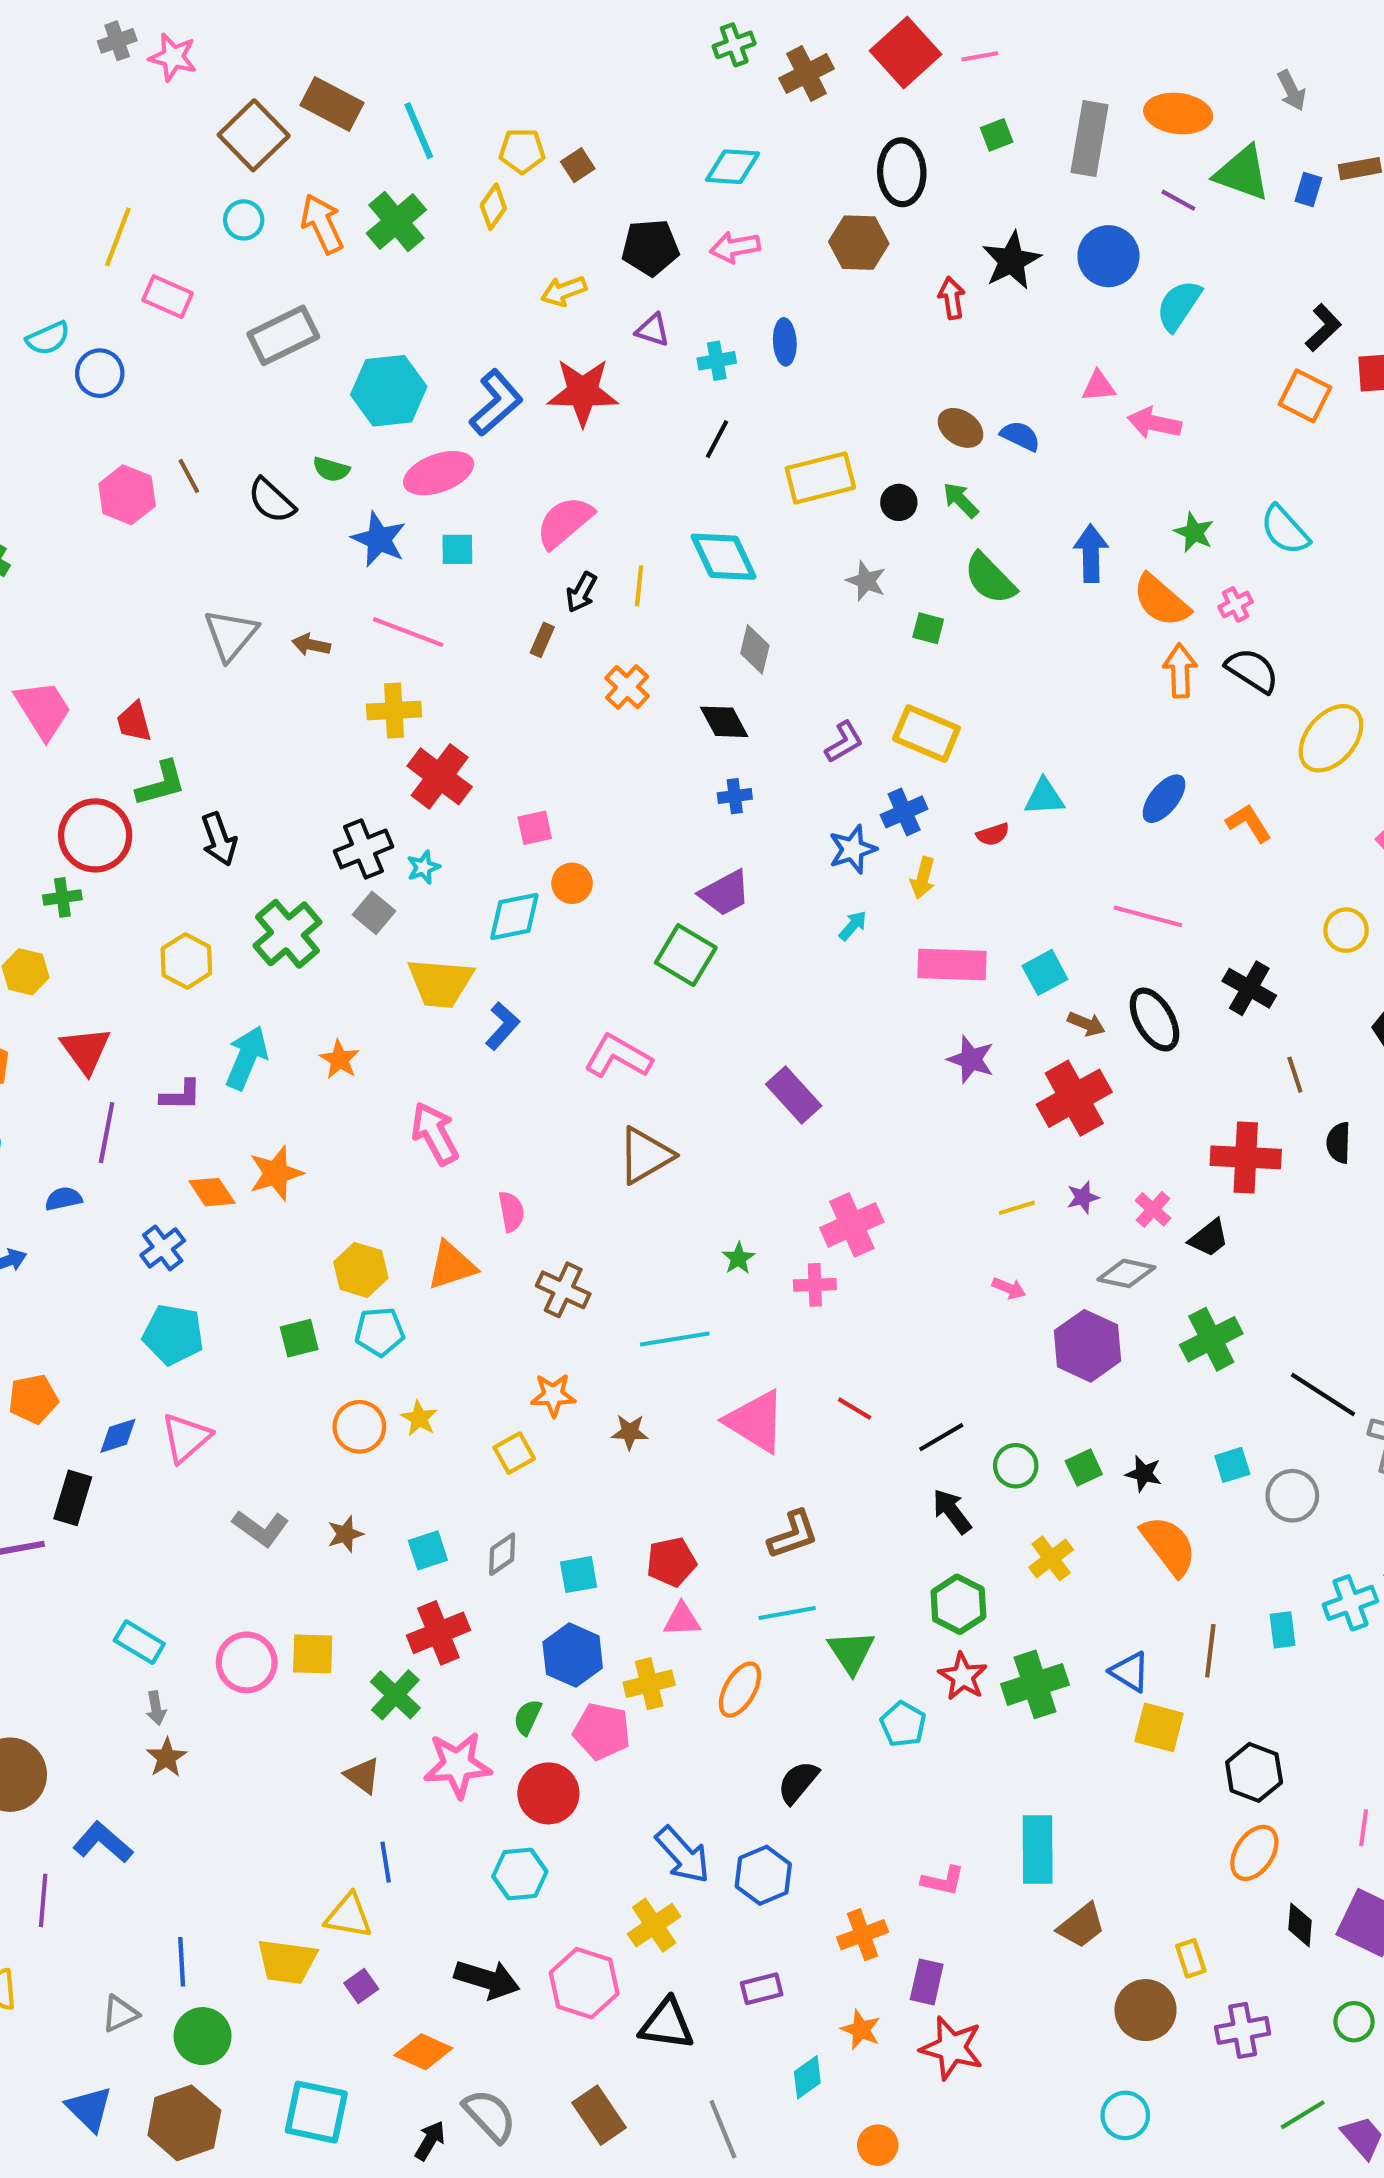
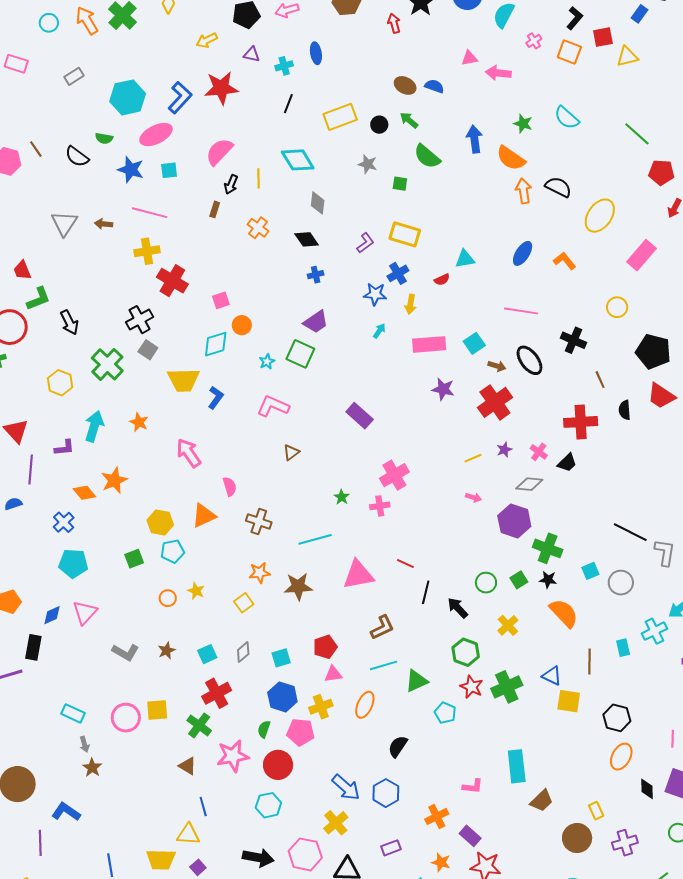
gray rectangle: (283, 335) -> (74, 76), size x0.6
pink cross: (1236, 604) -> (534, 41), moved
blue star: (853, 849) -> (375, 294), turned 30
cyan star: (423, 867) -> (267, 362), moved
brown triangle: (645, 1155) -> (291, 452), size x0.6
green cross: (1211, 1339) -> (548, 548), moved, turned -36
pink triangle: (756, 1421) -> (358, 575), turned -36
orange circle: (359, 1427) -> (168, 598), size x0.7
brown star: (630, 1432) -> (298, 586), size x1.6
black line: (941, 1437) -> (426, 592), moved, turned -40
green triangle: (851, 1652) -> (417, 681), turned 45
purple rectangle: (927, 1982) -> (470, 836), turned -55

